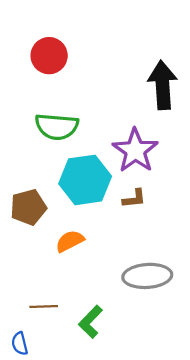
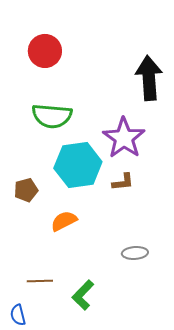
brown pentagon: (28, 207) -> (26, 190), size x0.7
gray ellipse: (147, 276) -> (135, 253), size x0.6

